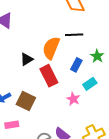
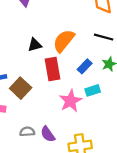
black line: (74, 35) -> (104, 37), moved
pink star: (73, 99) -> (70, 101), size x1.5

